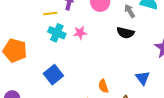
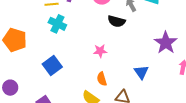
pink star: (80, 33) -> (100, 51), moved
black semicircle: (125, 33) -> (116, 21), moved

